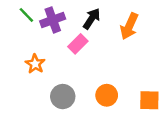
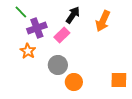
purple cross: (53, 20) -> (37, 28), moved
orange circle: (107, 95) -> (74, 82), moved
gray circle: (63, 97) -> (58, 65), moved

